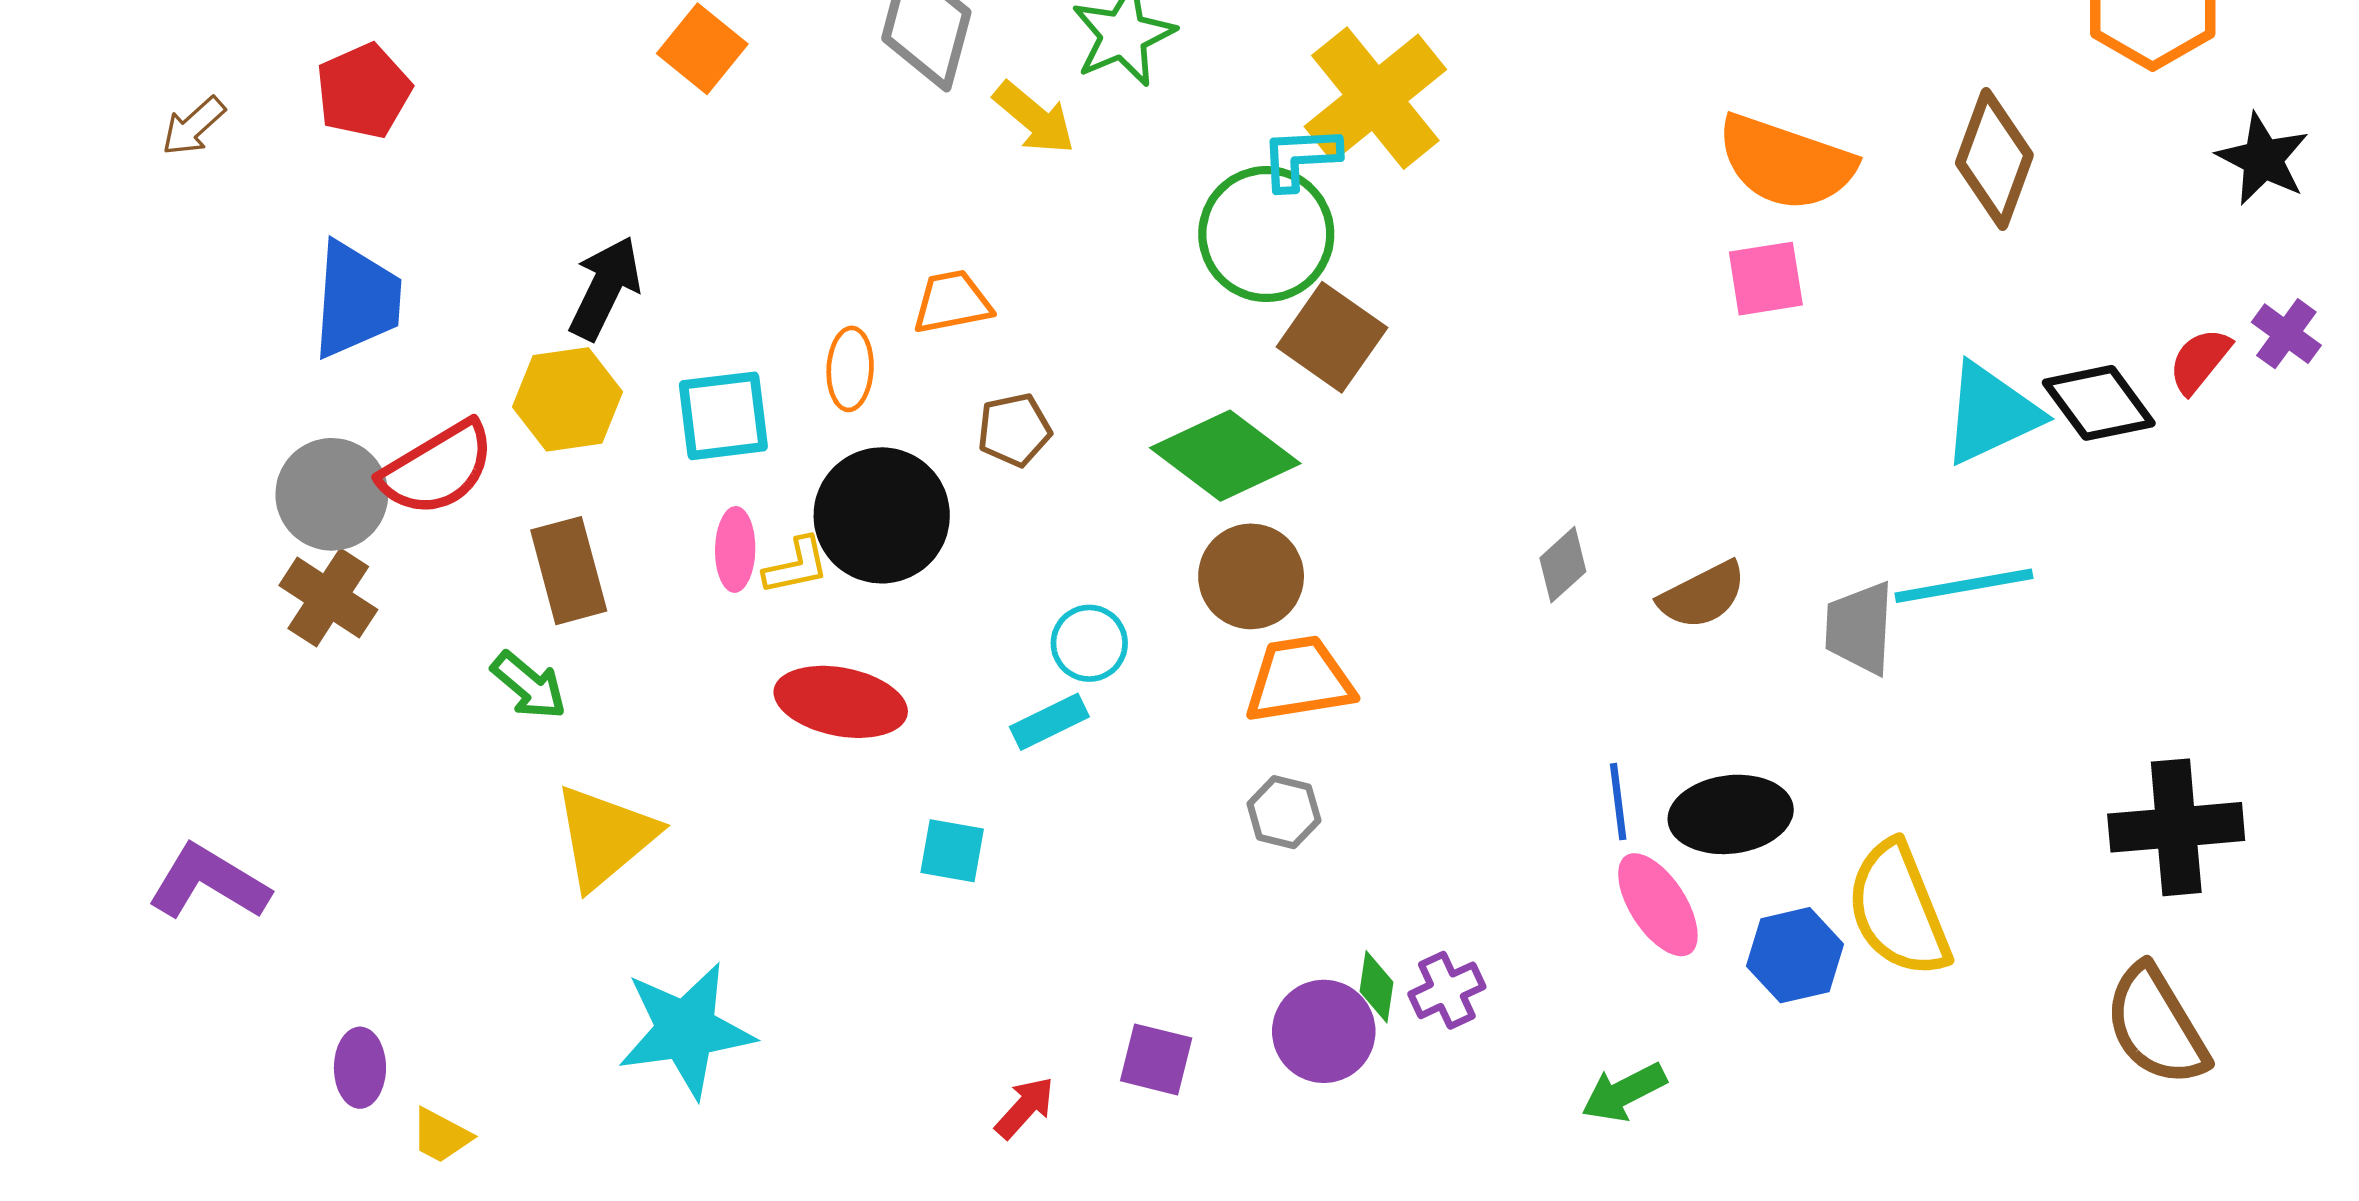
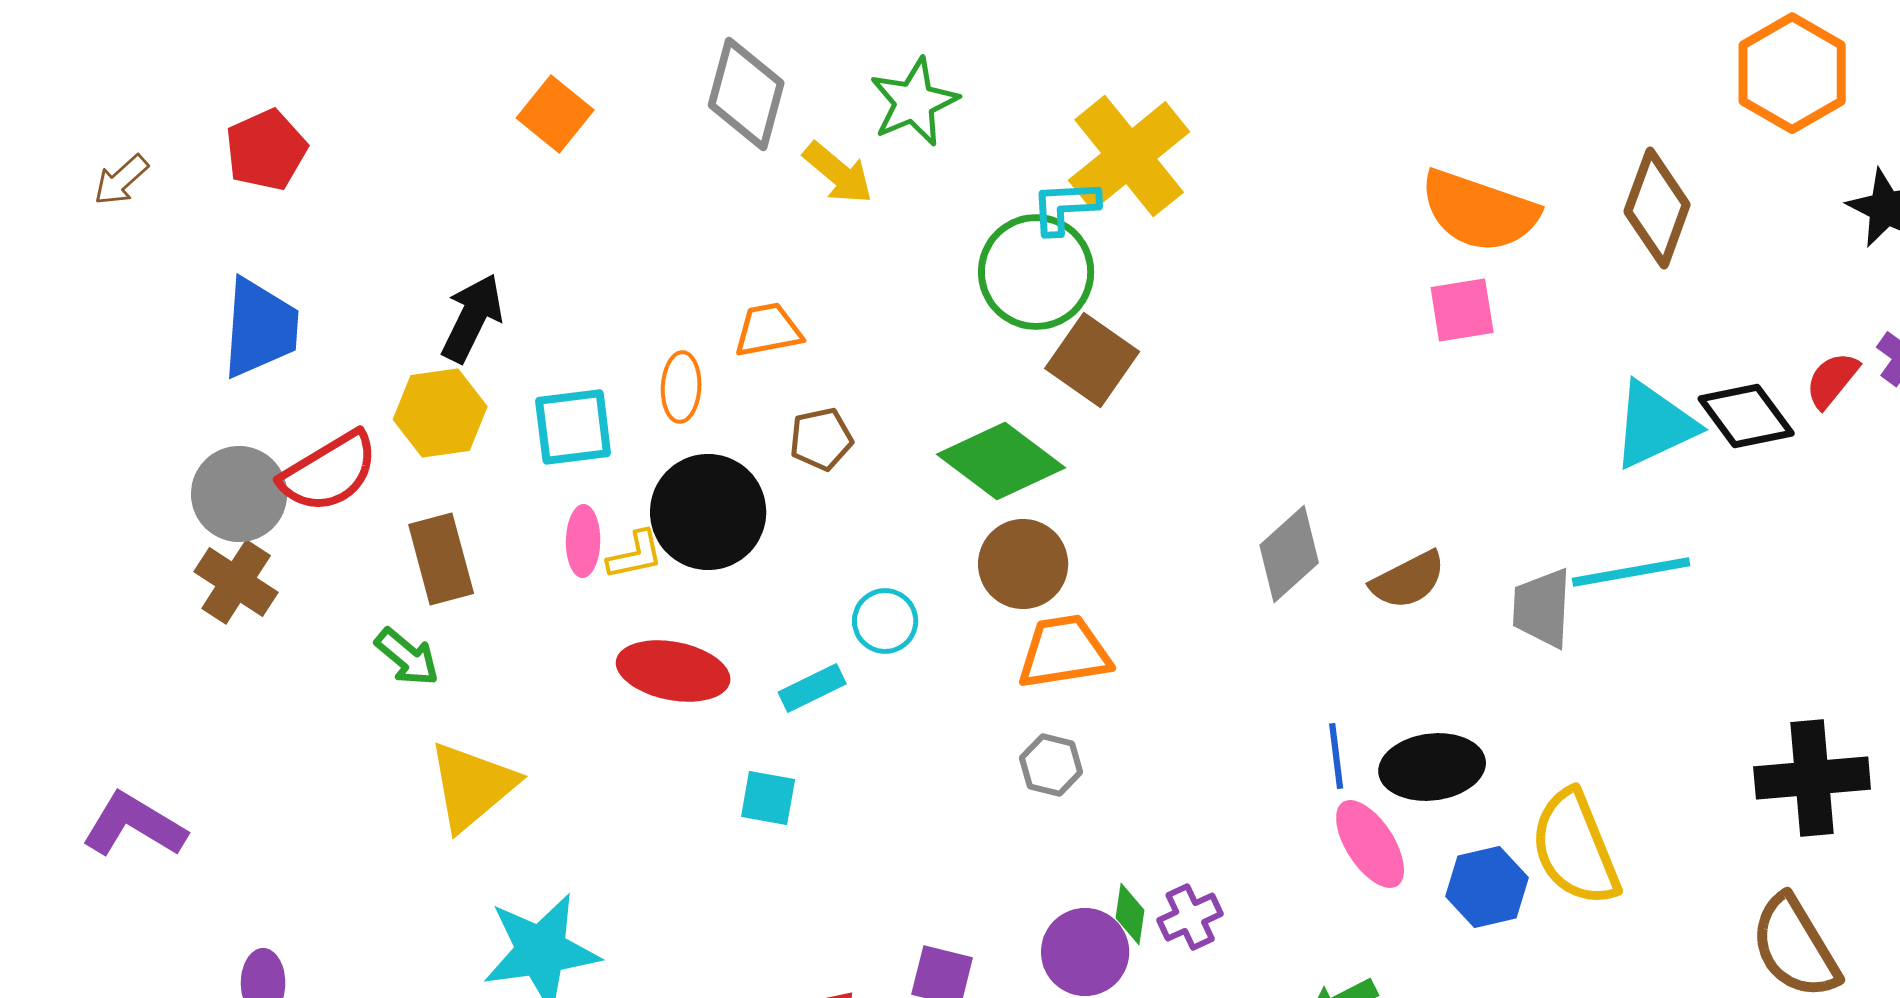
gray diamond: (1563, 565) -> (1289, 554), size x1.5
cyan rectangle: (1049, 722) -> (812, 688), moved

